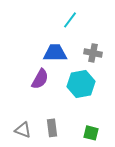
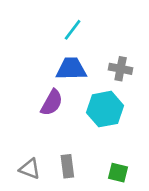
cyan line: (70, 20) -> (73, 30), moved

